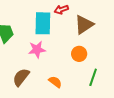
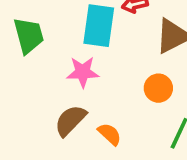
brown semicircle: (21, 77) -> (70, 120), moved

